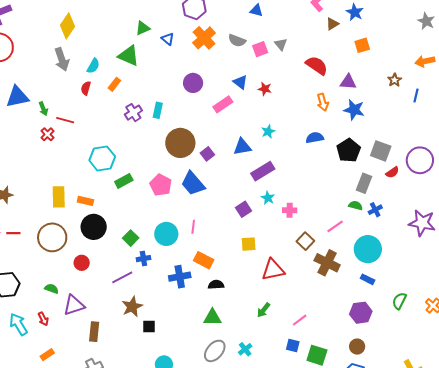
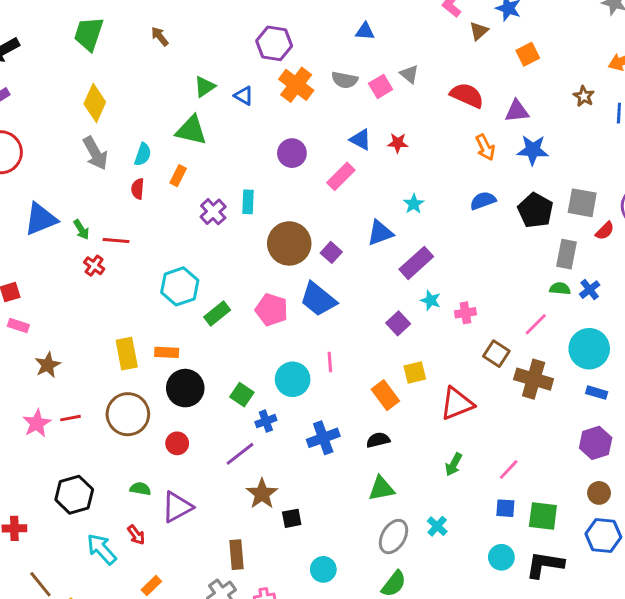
orange rectangle: (204, 260) -> (385, 395), moved, turned 36
brown rectangle: (94, 332) -> (237, 555), moved

